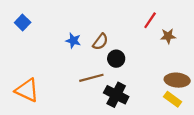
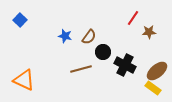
brown ellipse: (177, 80) -> (157, 71), turned -45
black cross: (116, 95) -> (125, 65), moved

